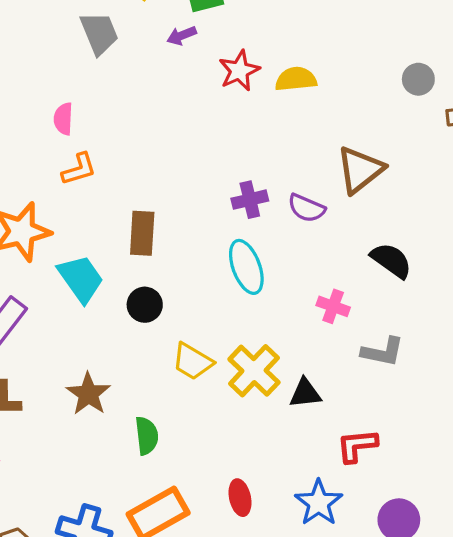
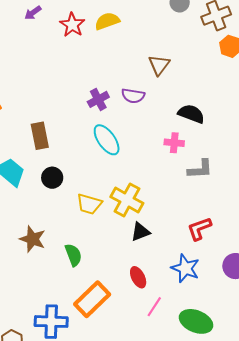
brown triangle: (360, 170) -> (159, 65), size x0.7
pink cross: (333, 306) -> (174, 143), moved
black triangle: (305, 393) -> (140, 232), moved

